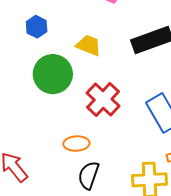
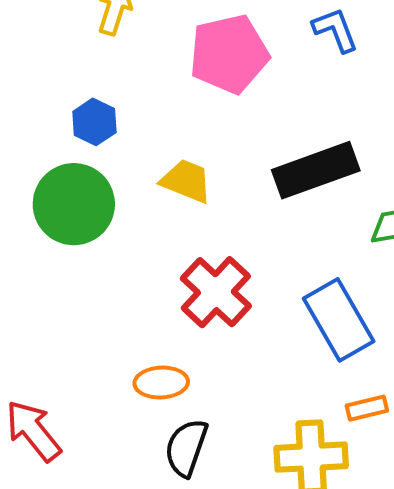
blue hexagon: (37, 27) -> (94, 122), moved
green circle: (53, 74) -> (74, 204), moved

